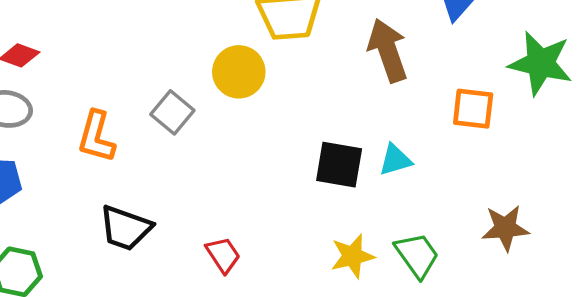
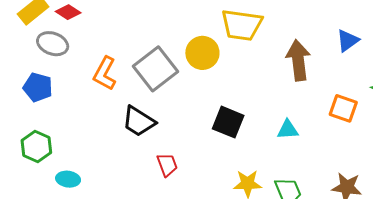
gray square: (172, 112) -> (155, 69), size x1.6
black square: (339, 165) -> (228, 122), moved
black trapezoid: (125, 228) -> (139, 121), moved

